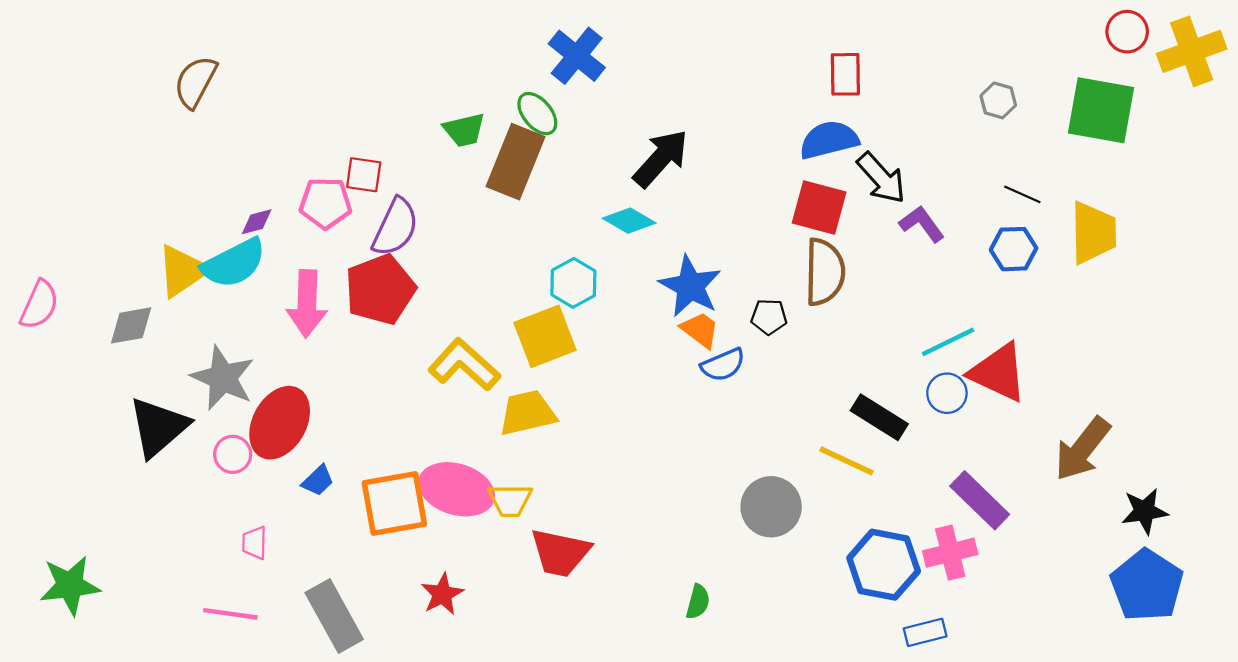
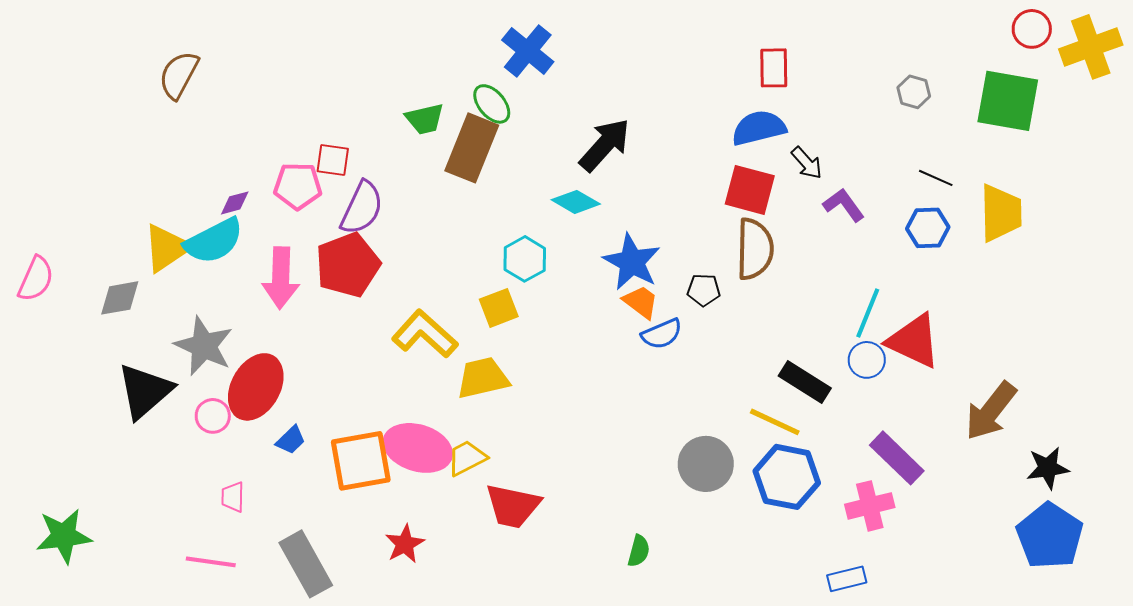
black arrow: (881, 178) -> (807, 163), size x0.7
yellow square: (545, 336) -> (499, 308), size x0.7
cyan line: (948, 342) -> (868, 313), turned -42
yellow trapezoid: (510, 500) -> (467, 458), turned 153
blue hexagon: (884, 565) -> (787, 477), moved

